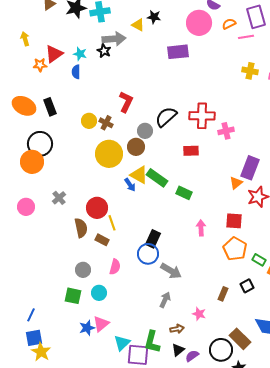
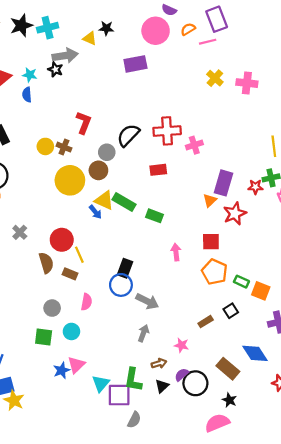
yellow cross: (250, 71) -> (215, 78), turned 35
brown rectangle: (223, 294) -> (206, 322), turned 40
black circle: (221, 350) -> (195, 383), moved
purple semicircle: (192, 356) -> (182, 375), moved

